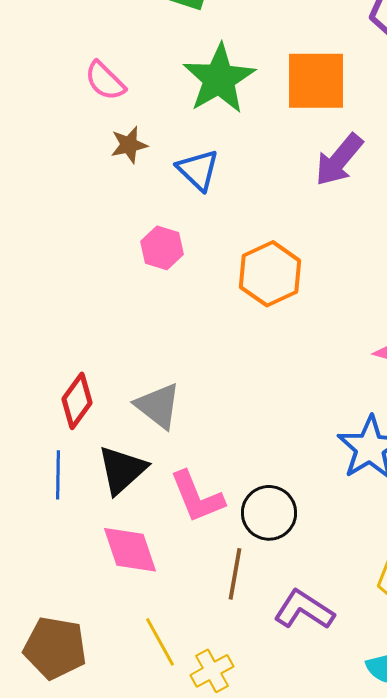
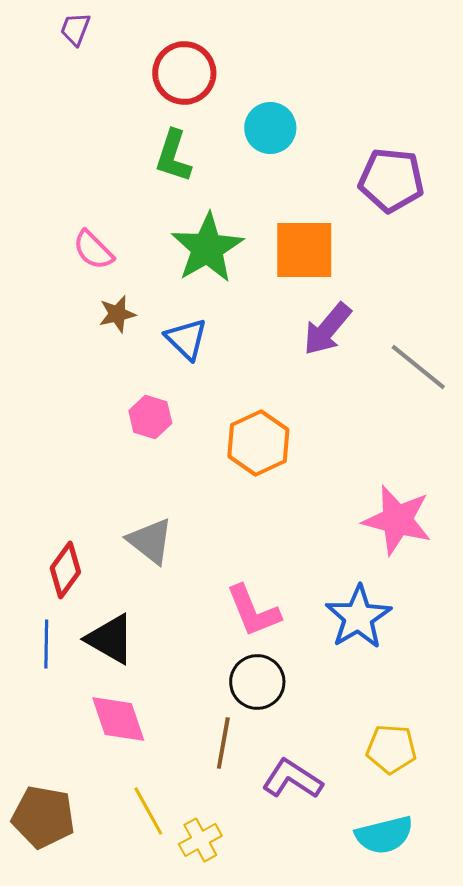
gray triangle: (158, 406) -> (150, 541), moved
black triangle: (122, 470) -> (110, 639), turned -48
pink L-shape: (197, 497) -> (253, 611), moved

